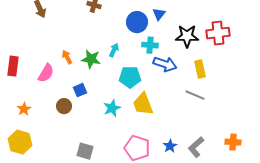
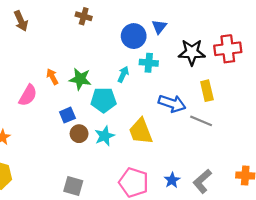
cyan arrow: (114, 50) -> (123, 74), moved
blue arrow: (165, 64) -> (172, 103), moved
cyan pentagon: (130, 77) -> (103, 100), moved
brown circle: (64, 106) -> (79, 134), moved

